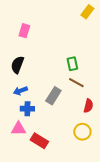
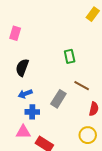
pink rectangle: (24, 31) -> (15, 33), moved
green rectangle: (72, 64) -> (70, 56), moved

